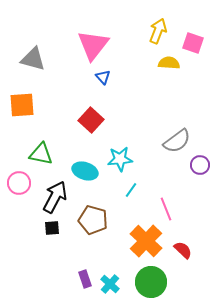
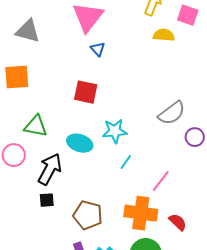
red square: (91, 120) -> (86, 92), turned -30
pink line: (166, 209) -> (161, 181), turned 60
brown pentagon: (93, 220) -> (88, 215), moved
orange cross: (146, 241) -> (141, 213), turned -36

